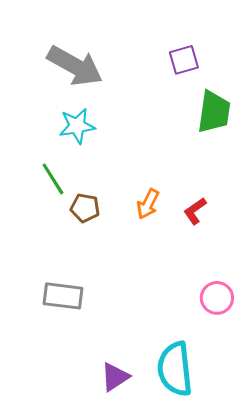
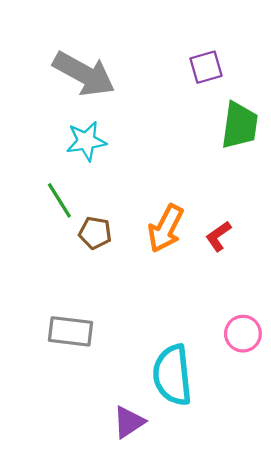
orange arrow: (148, 204) -> (166, 228), size x1.4
cyan semicircle: (175, 369) -> (172, 375), moved

